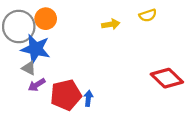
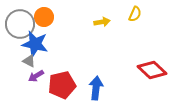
yellow semicircle: (148, 15) -> (135, 14), turned -49
blue arrow: (88, 98) -> (96, 88), moved, size x1.6

